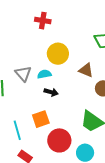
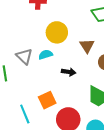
brown triangle: (86, 70) -> (87, 46), turned 42
black arrow: (51, 92) -> (69, 72), moved

